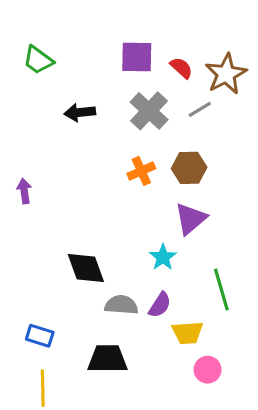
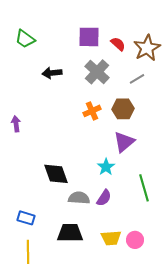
gray line: (200, 109) -> (137, 79), moved
yellow trapezoid: (188, 333) -> (111, 238), moved

